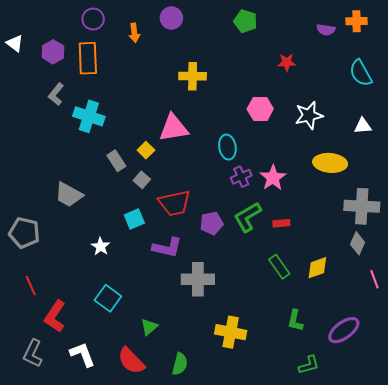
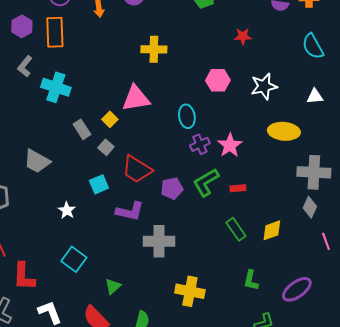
red trapezoid: (175, 203) -> (137, 169), turned 44
red L-shape: (55, 316) -> (24, 276), turned -32

